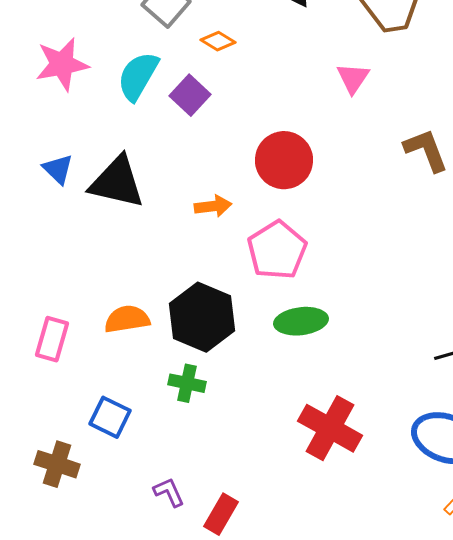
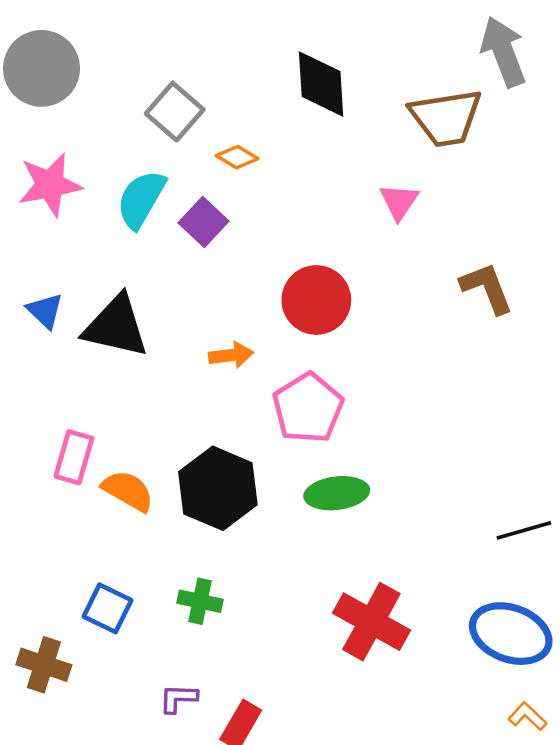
orange semicircle: (127, 319) -> (128, 491), turned 39
pink rectangle: (52, 339) -> (74, 457), moved
green cross: (187, 383) -> (200, 601), moved
purple L-shape: (169, 492) -> (178, 698), turned -64

